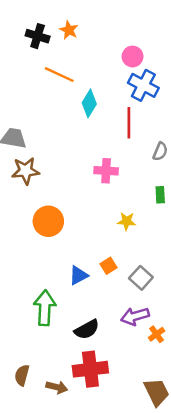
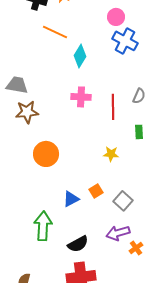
red line: (129, 123) -> (113, 107), moved
pink cross: (106, 171) -> (81, 97), moved

